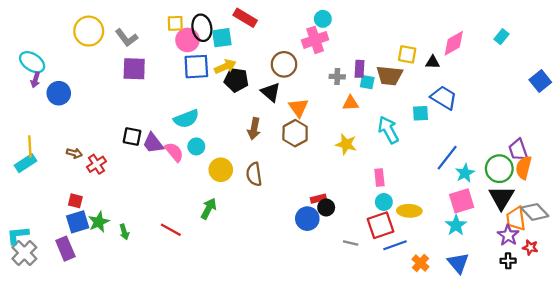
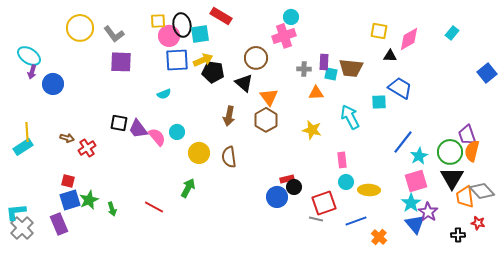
yellow square: (407, 54) -> (379, 31), moved
cyan semicircle: (186, 119) -> (164, 94), moved, size x0.6
red square: (381, 225) -> (324, 203), moved
purple star: (508, 235) -> (428, 212), moved
blue triangle: (458, 263) -> (415, 224), moved

